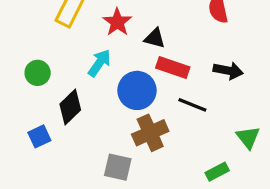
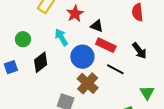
cyan arrow: (99, 63) -> (61, 37), turned -72
black arrow: (228, 71) -> (139, 51), turned 36
brown cross: (150, 133) -> (88, 83), turned -30
blue square: (39, 136) -> (11, 67), moved

